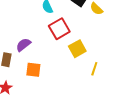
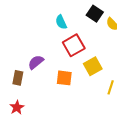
orange square: (33, 70) -> (64, 78), moved

